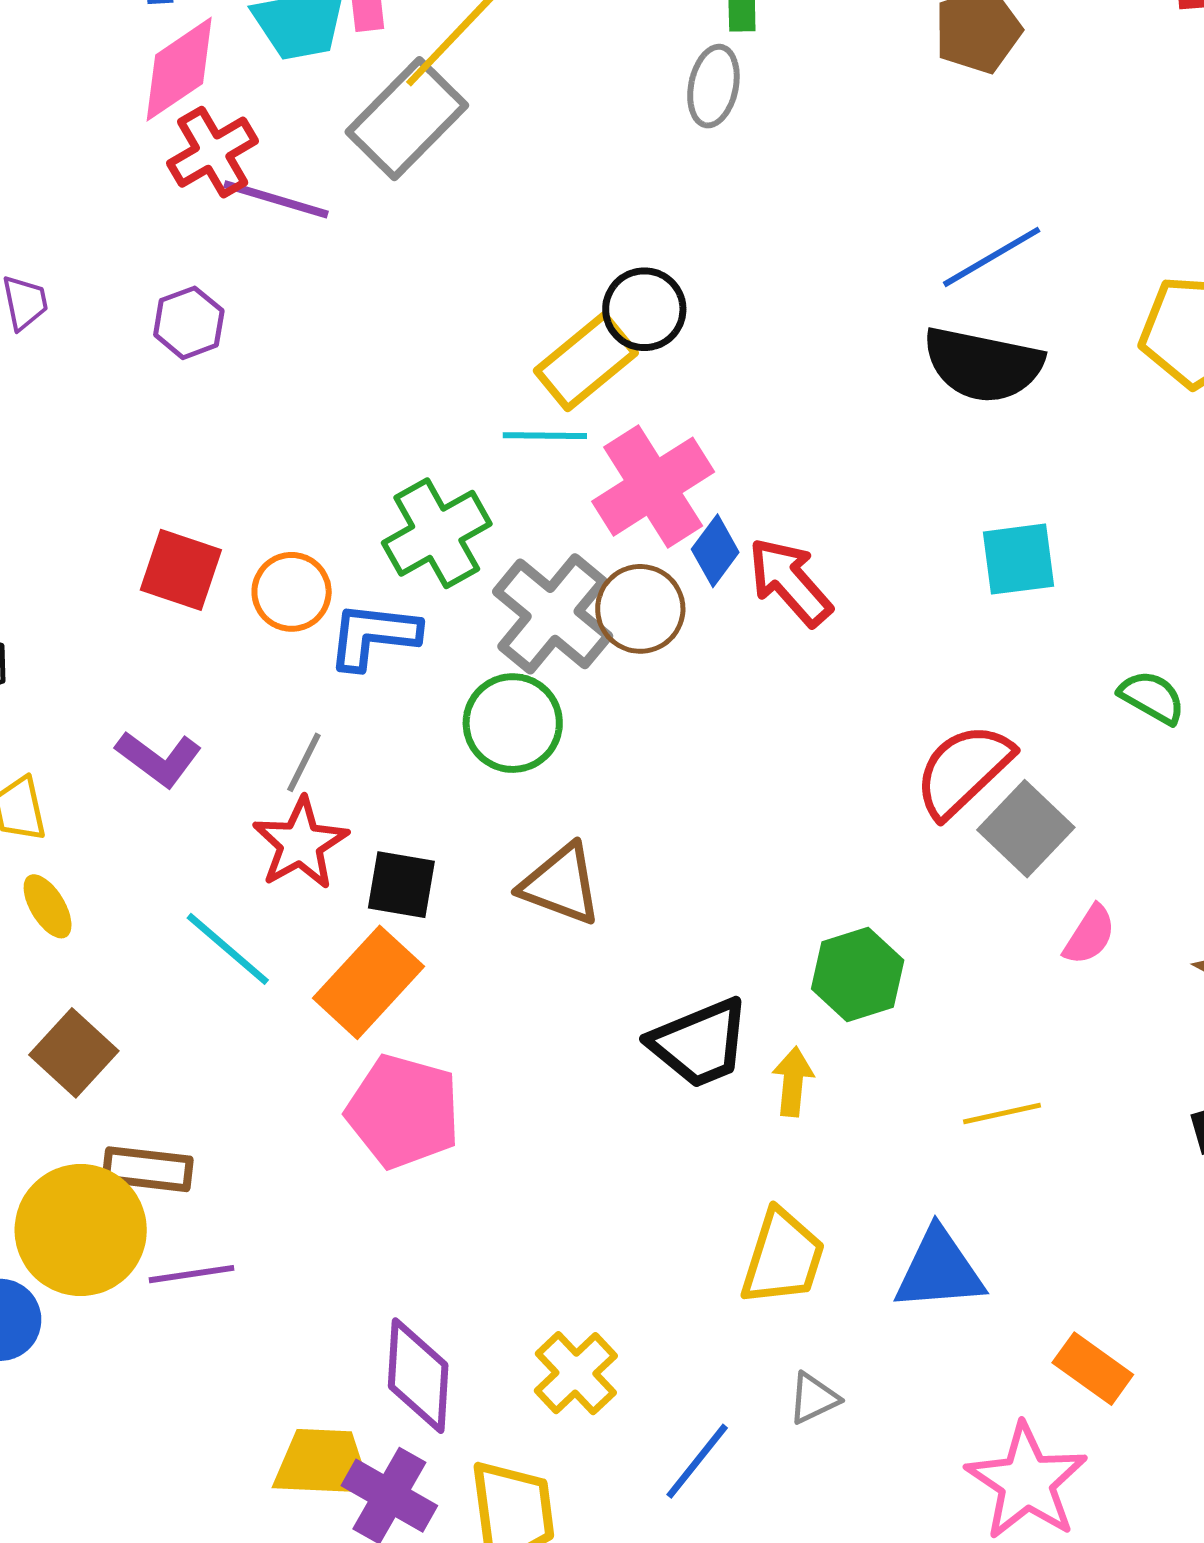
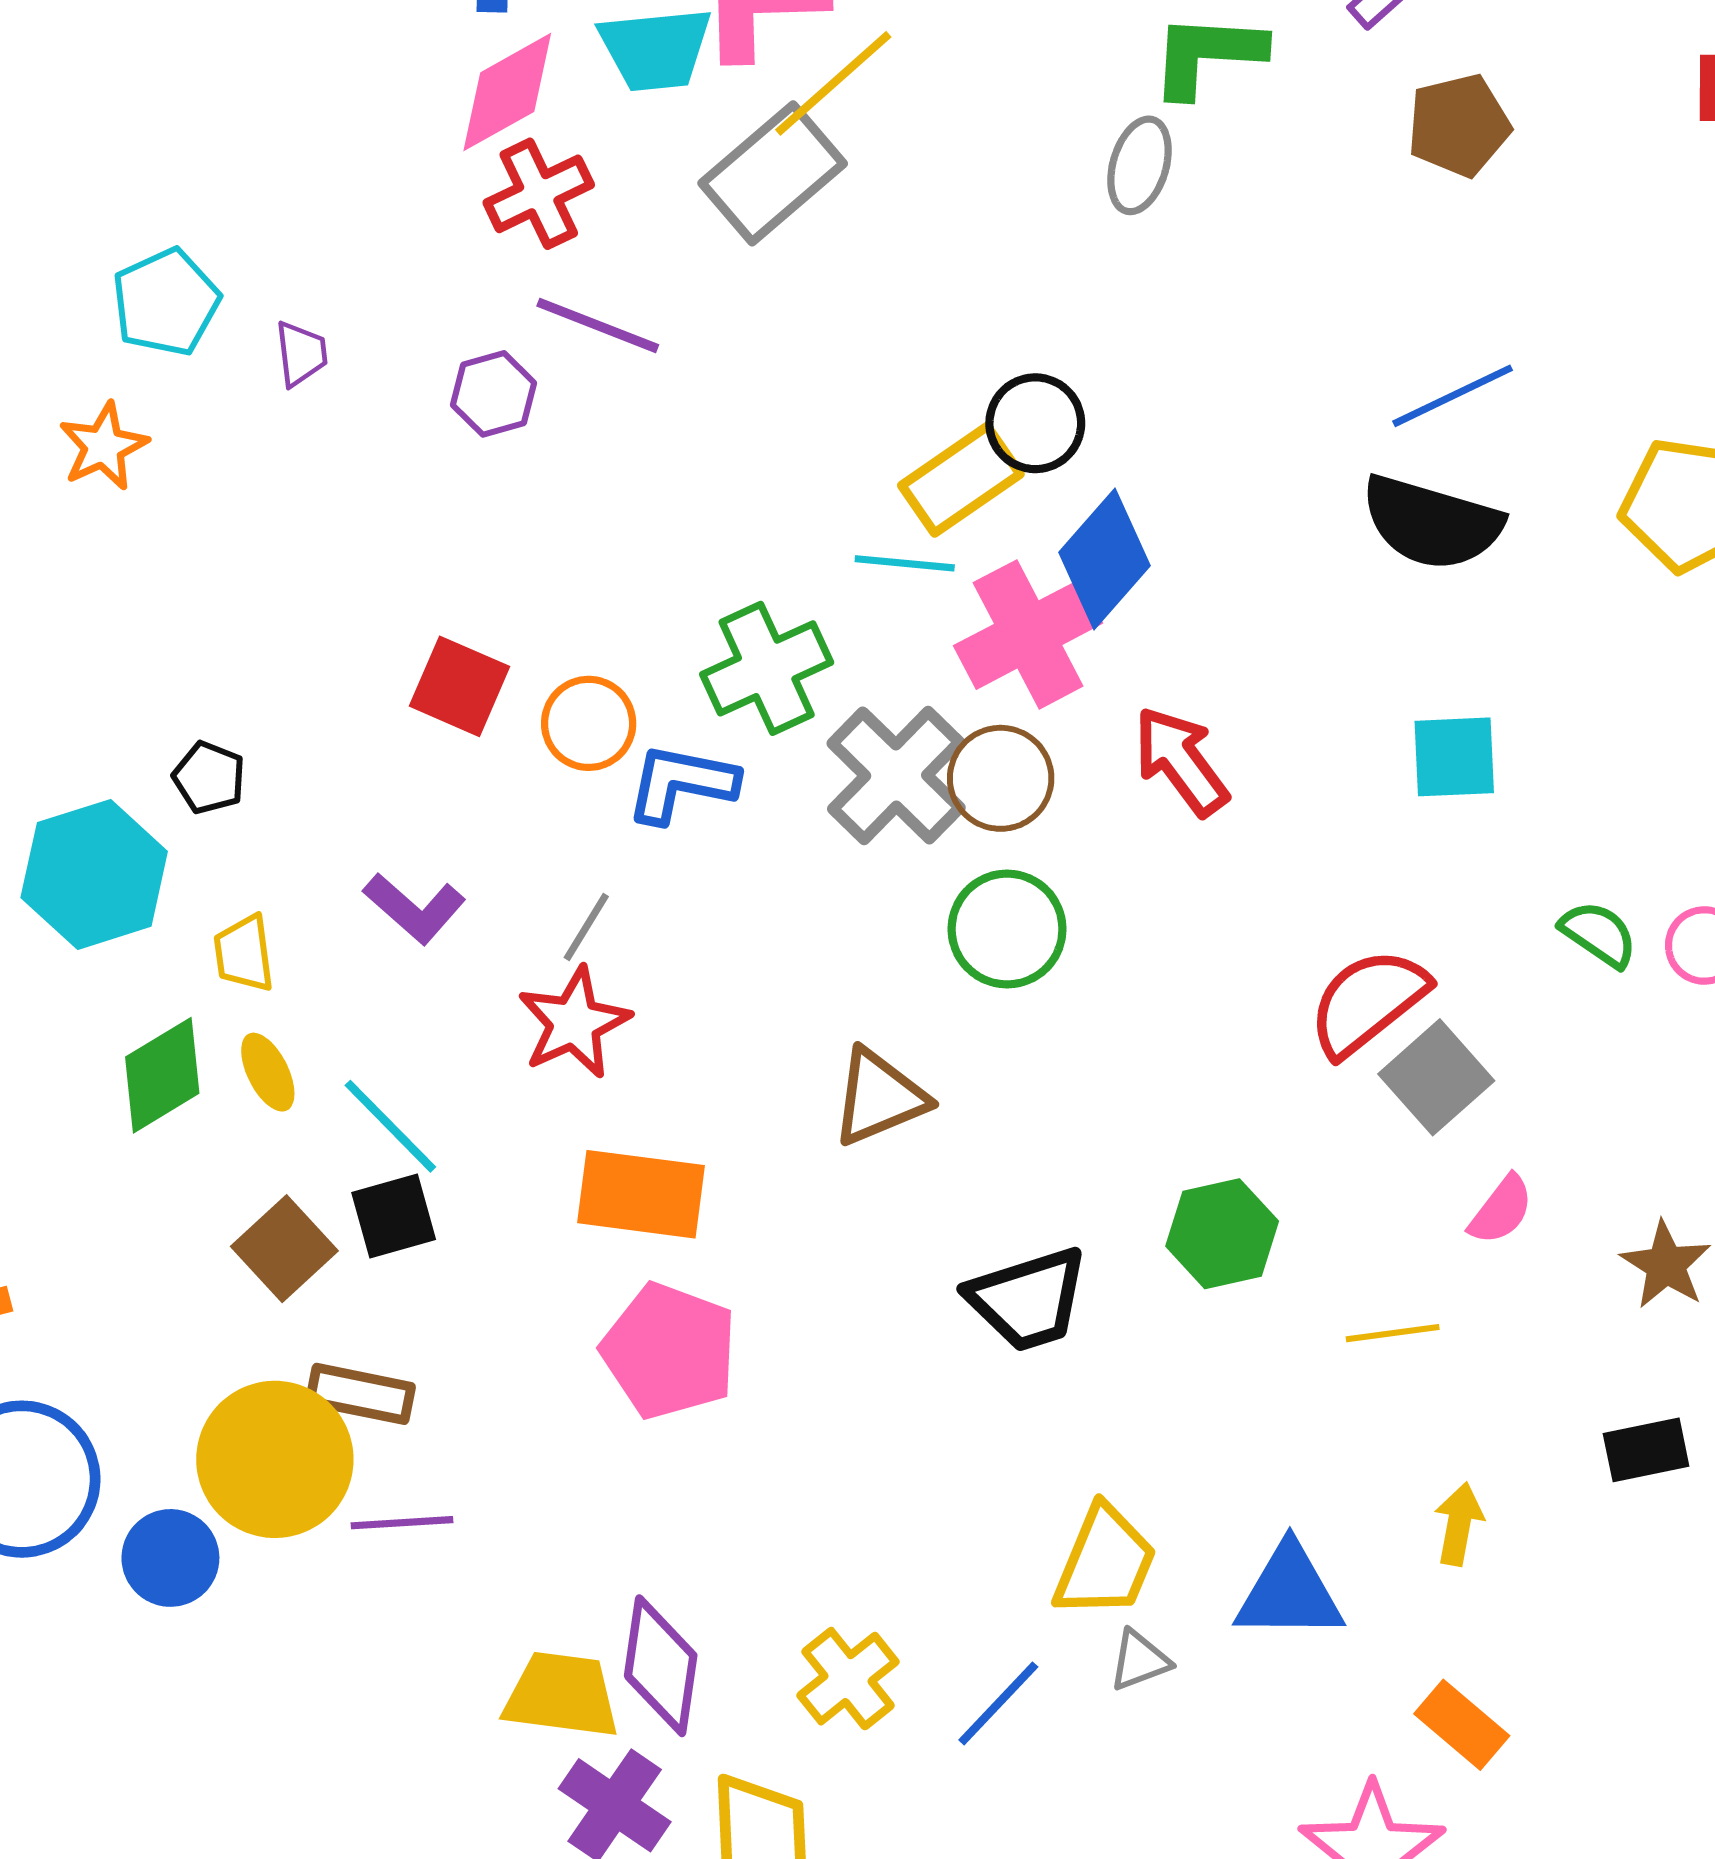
purple line: (276, 199) -> (598, 325), moved
blue diamond: (715, 551) -> (1105, 559), moved, size x1.6
green circle: (513, 723) -> (1007, 929), moved
brown triangle: (561, 884) -> (879, 1097), turned -48
black square: (401, 885) -> (394, 1216), moved, turned -30
cyan line: (228, 949) -> (390, 1126), moved
orange rectangle: (368, 982) -> (641, 1194), turned 50
yellow arrow: (793, 1082) -> (1459, 1524), moved
yellow line: (1002, 1114) -> (1393, 1333), moved
gray triangle: (814, 1398) -> (1139, 1660), moved
blue line: (697, 1461) -> (998, 1703), moved
yellow trapezoid: (323, 1463) -> (562, 1695), moved

